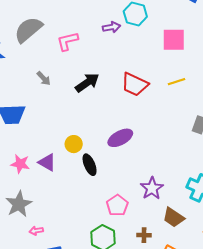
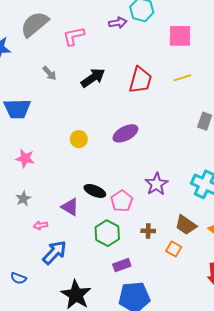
red trapezoid: (135, 84) -> (140, 80), turned -100
purple triangle: (47, 162) -> (70, 207), moved
black ellipse: (90, 165) -> (95, 191), moved, turned -45
gray star: (19, 204) -> (23, 199), size x0.6
brown trapezoid: (174, 217) -> (186, 225), moved

